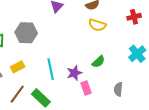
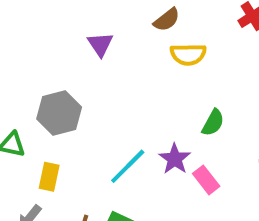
yellow rectangle: (18, 67) -> (49, 177), moved, turned -32
cyan line: (51, 69) -> (128, 166), turned 75

